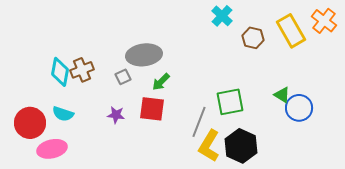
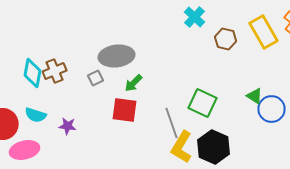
green square: (230, 102) -> (203, 103), turned 36
purple star: (116, 115) -> (68, 126), moved
gray line: (199, 122) -> (172, 123), turned -40

